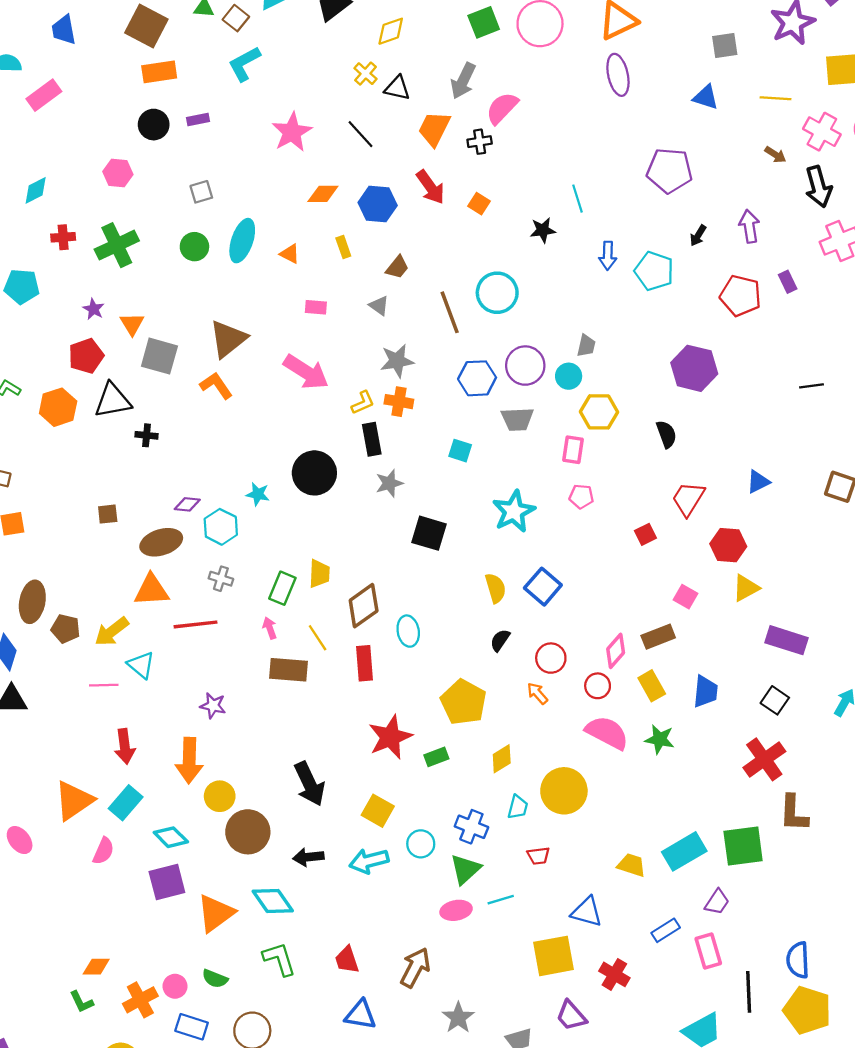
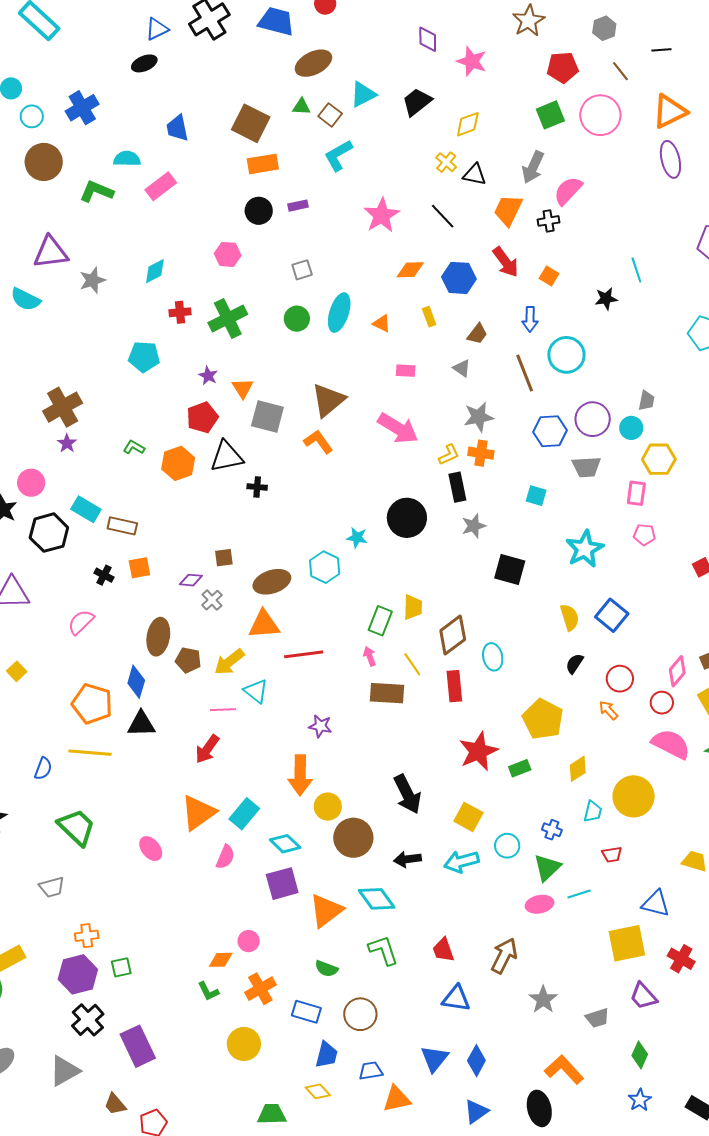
blue arrow: (608, 256) -> (530, 319), moved
purple diamond: (187, 504) -> (191, 580), moved
gray cross: (221, 579) -> (212, 600), moved, turned 30
red arrow: (125, 746) -> (207, 749), moved, turned 44
blue cross: (471, 827) -> (552, 830), size x0.7
pink circle: (175, 986) -> (249, 941), moved

